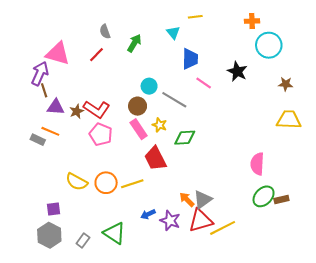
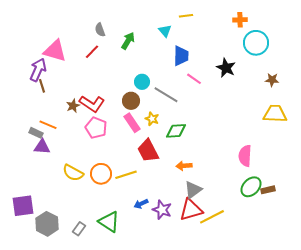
purple triangle: (56, 107) -> (42, 147), moved
orange arrow: (187, 200) -> (184, 166), moved, turned -49
purple square: (54, 209) -> (23, 206), moved, size x1.6

